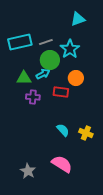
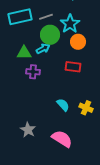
orange circle: (76, 78) -> (78, 42), moved
red rectangle: (61, 92) -> (73, 67), moved
gray star: (28, 171) -> (28, 130), moved

